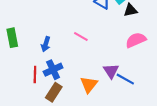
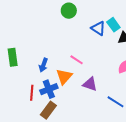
purple triangle: (111, 71) -> (90, 84), moved, turned -42
orange triangle: (89, 85) -> (64, 77), moved

